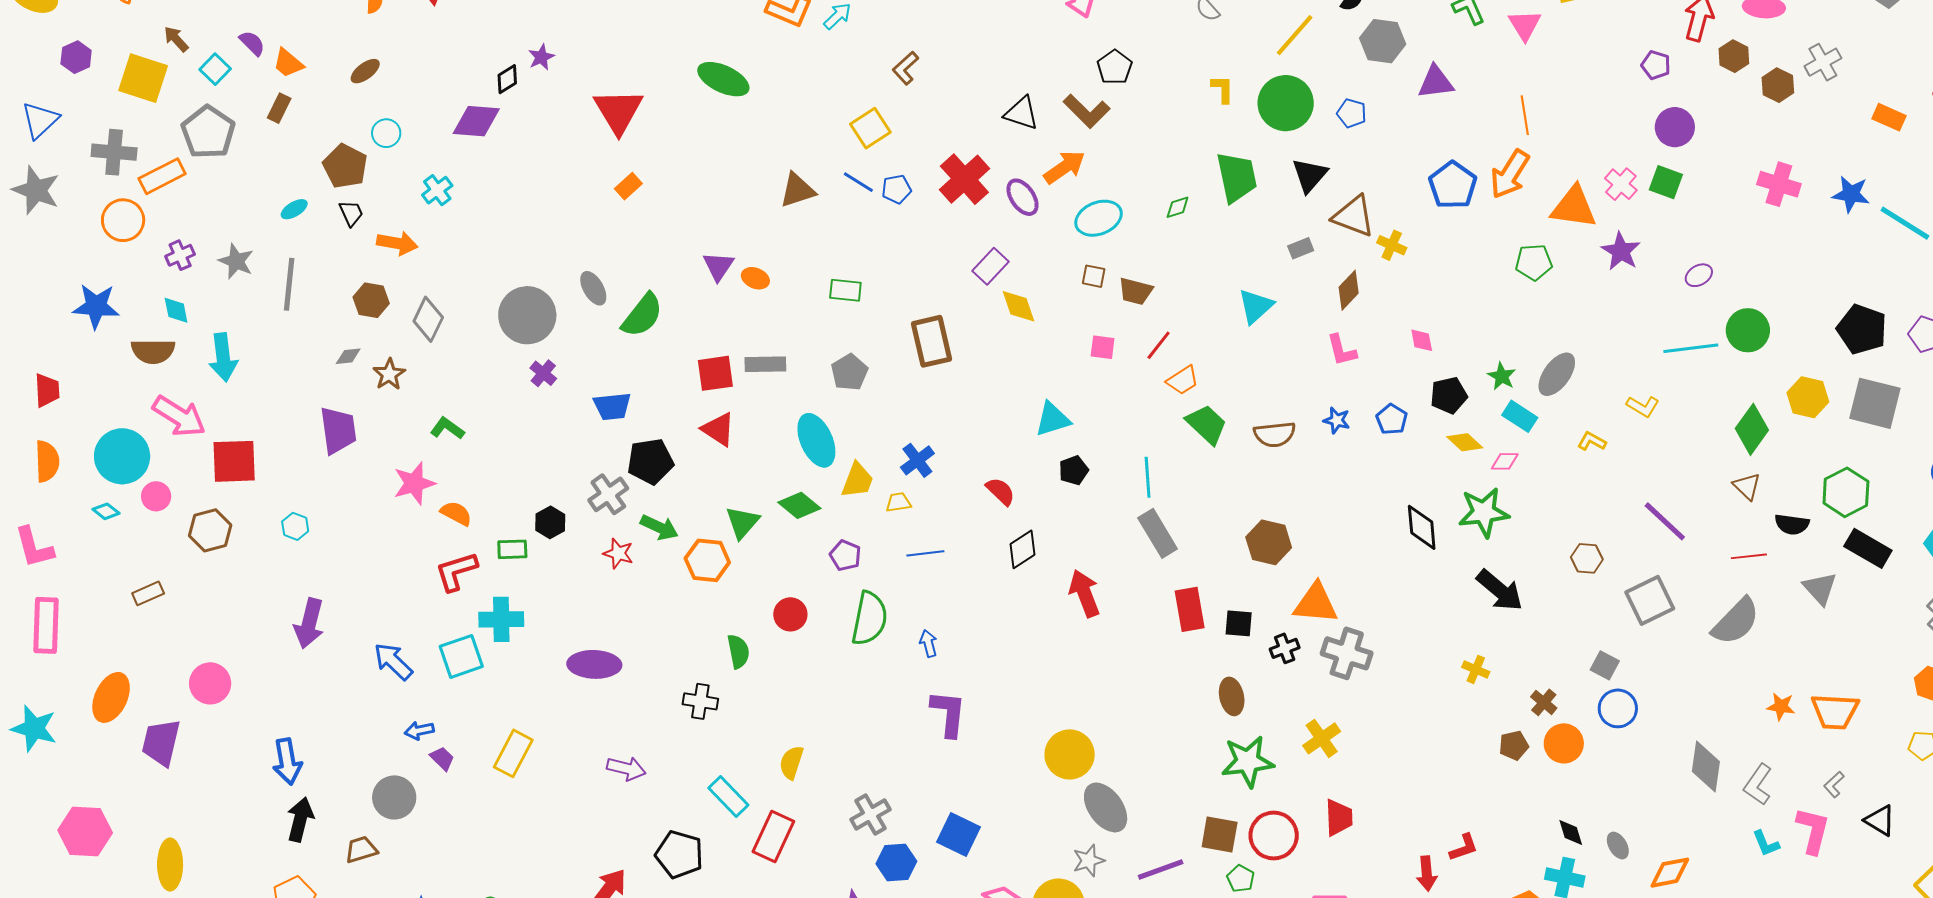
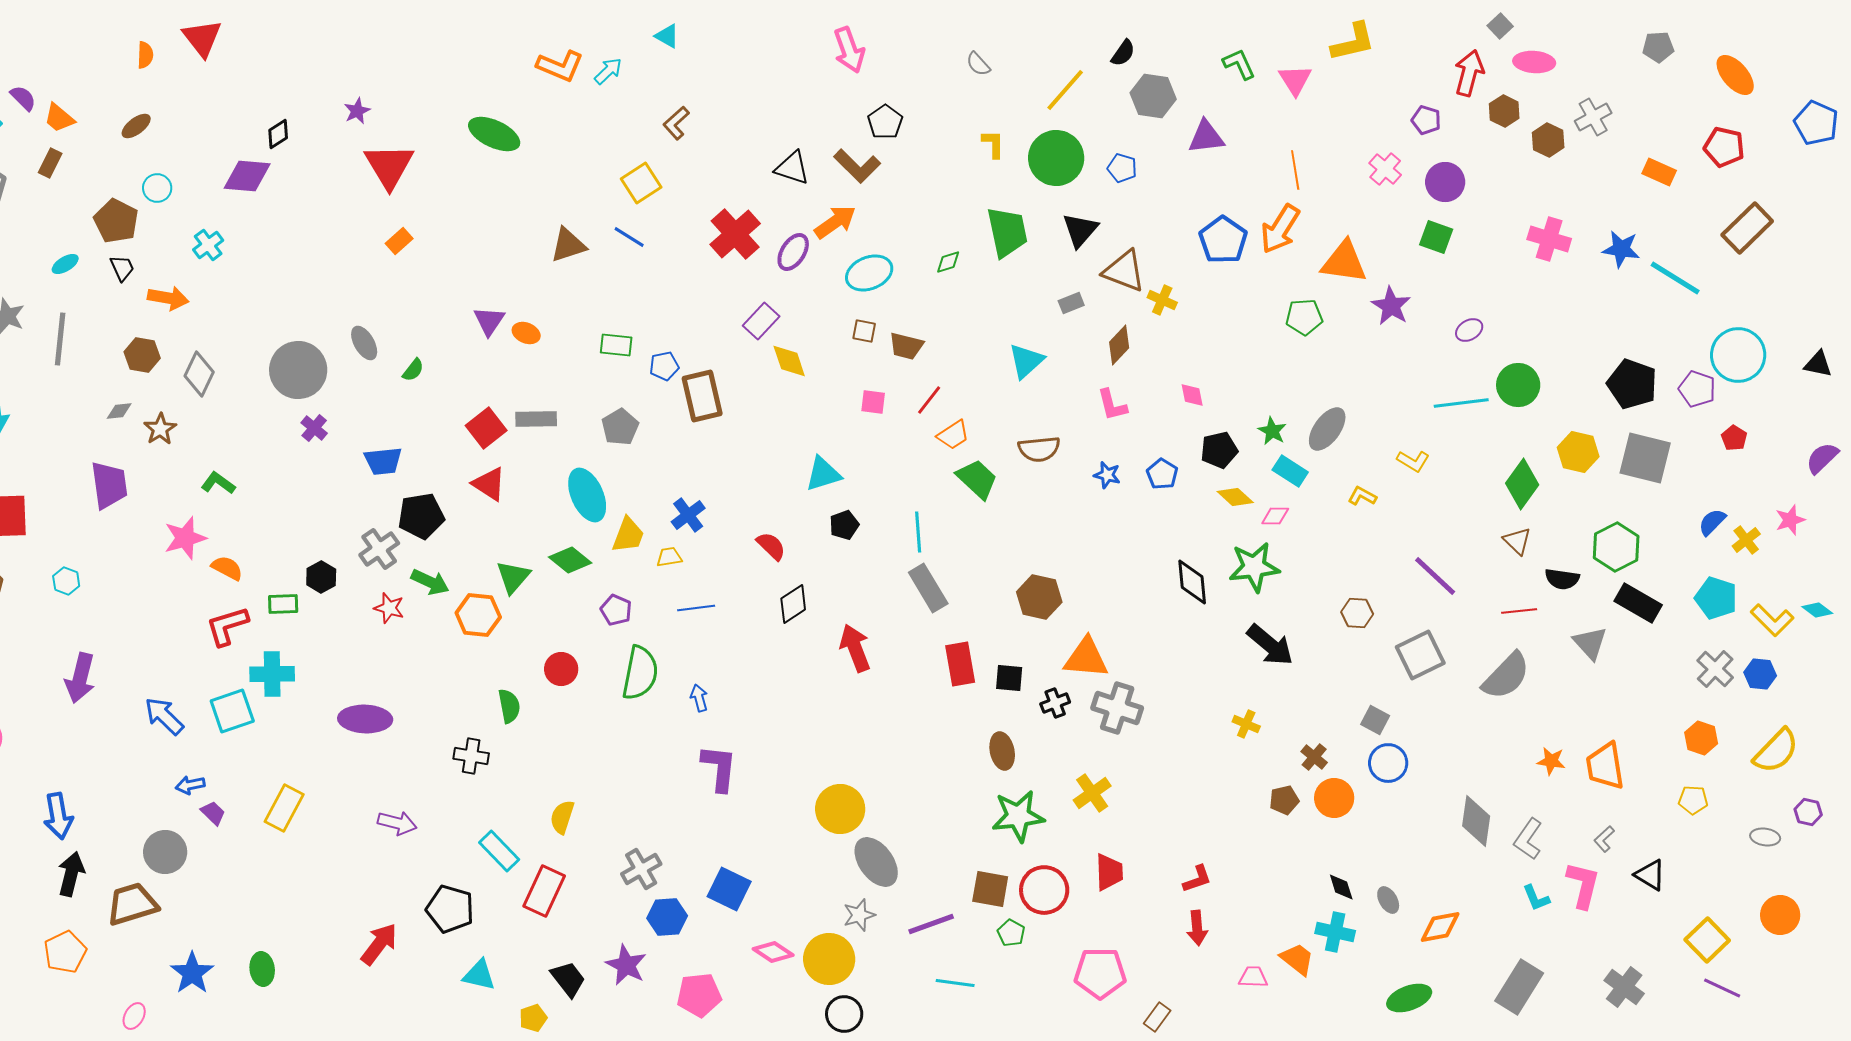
purple star: (541, 57) -> (357, 111), moved
pink cross: (1621, 184) -> (1385, 169), moved
blue pentagon: (896, 189) -> (664, 366), moved
purple ellipse: (1023, 197) -> (793, 252), turned 66
green semicircle: (642, 315) -> (413, 370), size x0.5
red square: (715, 373) -> (486, 428), turned -30
brown semicircle: (1275, 434) -> (1039, 449), moved
orange trapezoid: (1835, 711) -> (1605, 766), turned 78
red L-shape: (1464, 848) -> (1197, 879), moved
brown trapezoid: (361, 850) -> (132, 904), size x1.6

